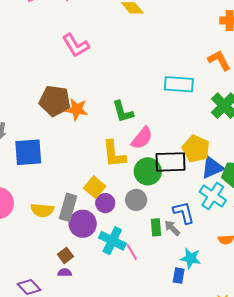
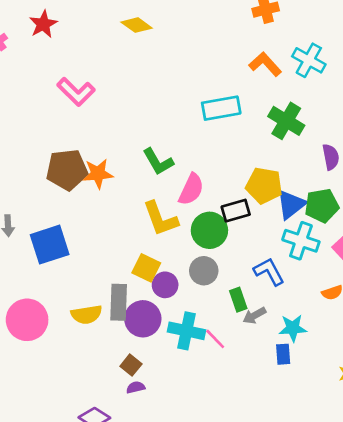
black rectangle: (171, 162) -> (236, 211), size x0.7
gray arrow: (172, 228) -> (254, 315), moved, turned -60

